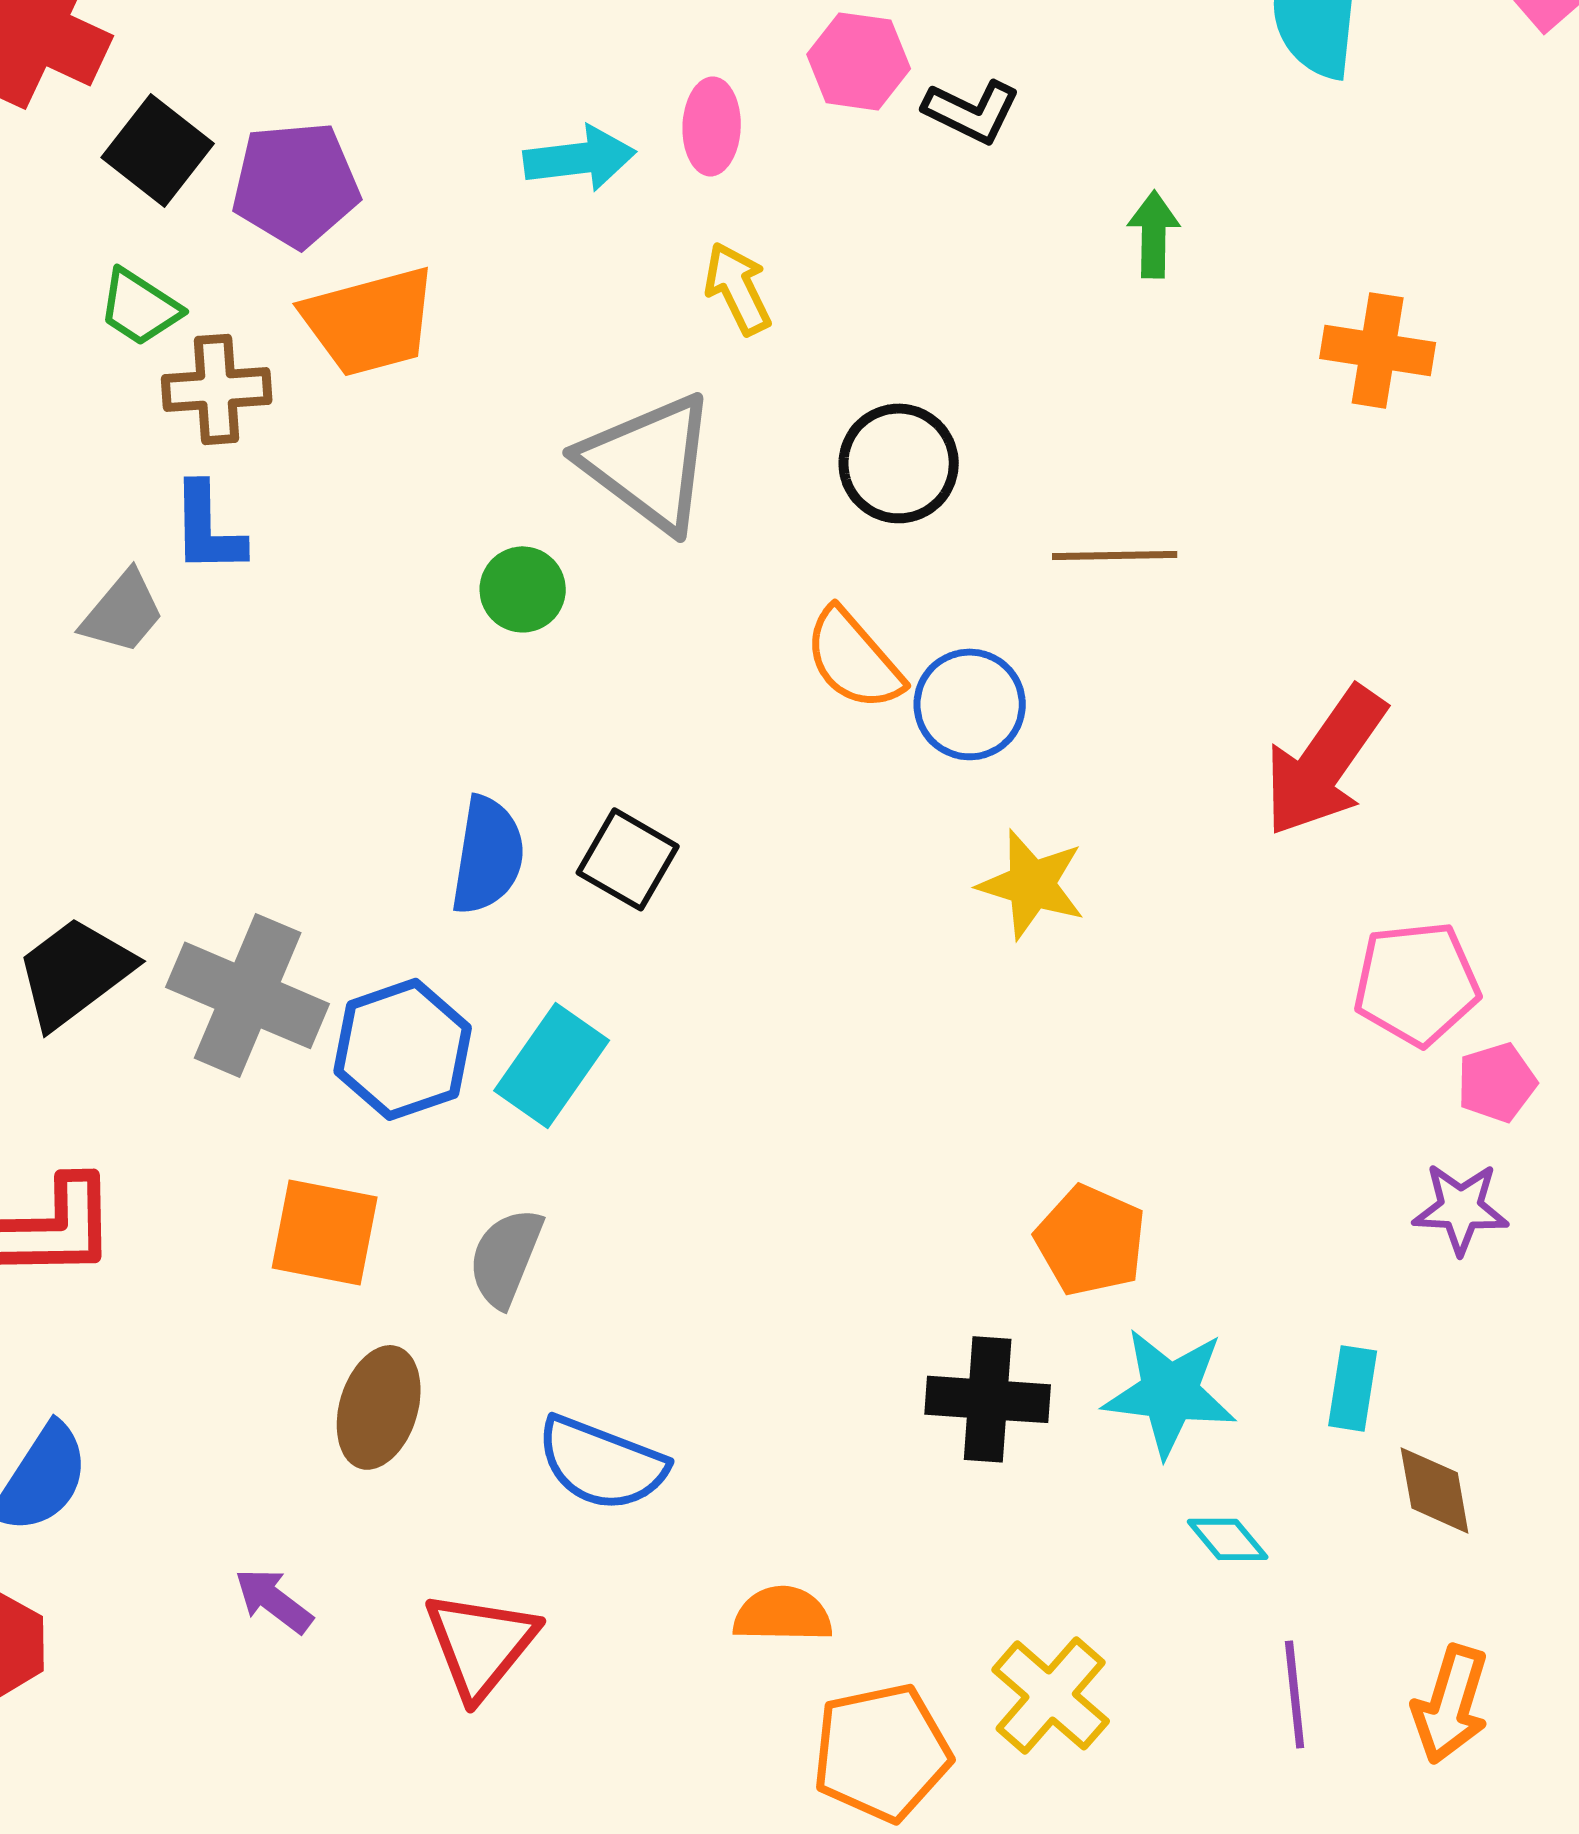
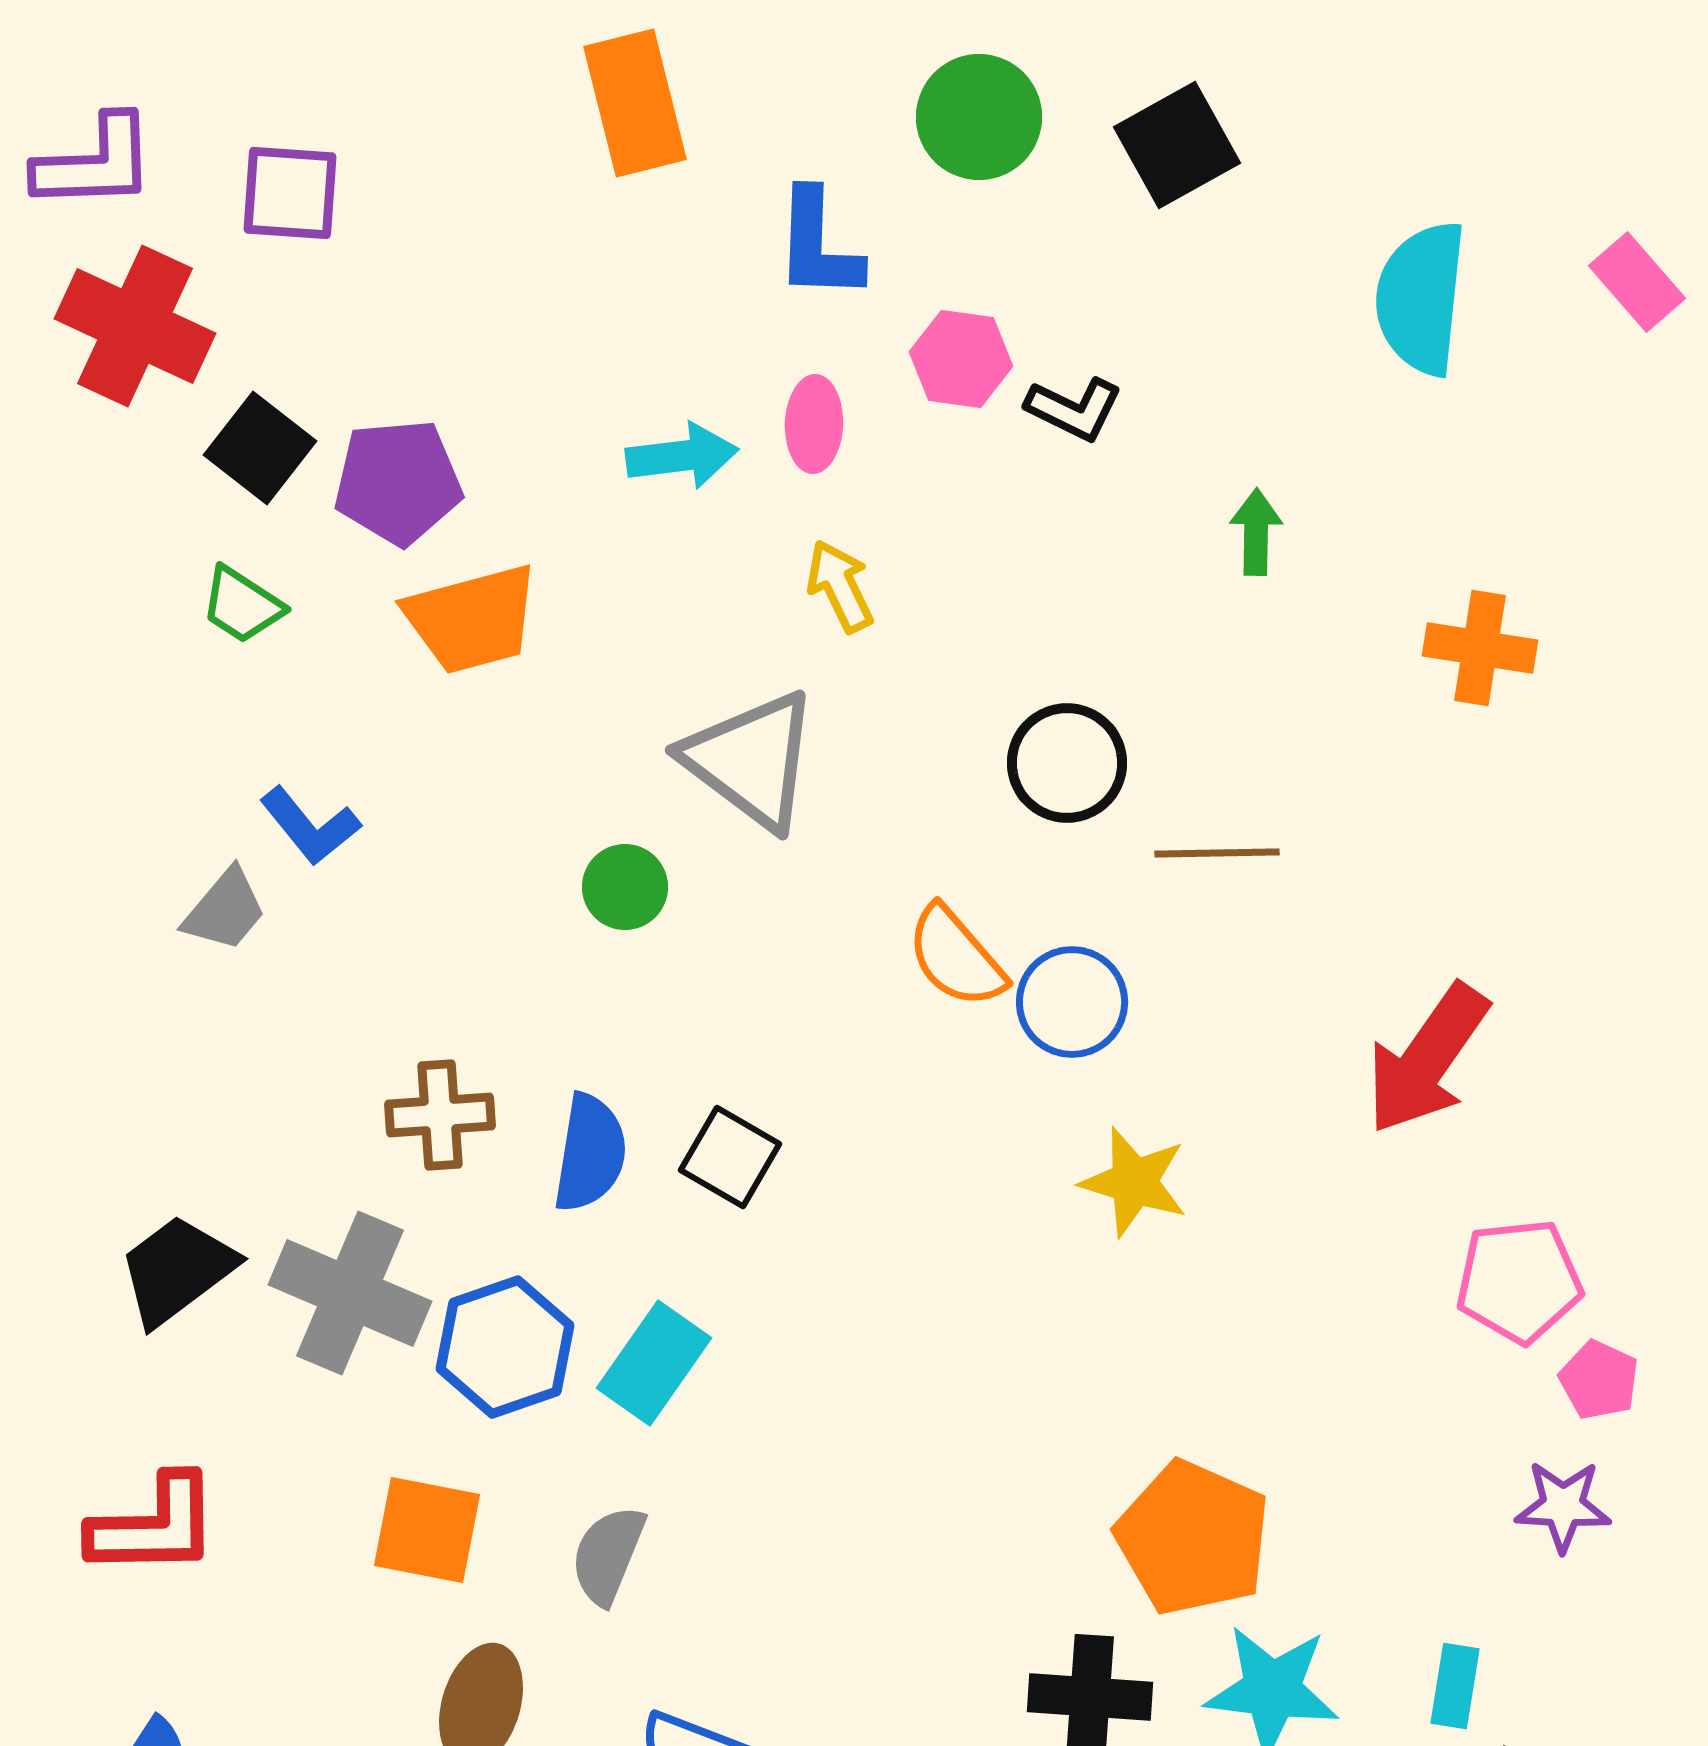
brown cross: (217, 389) -> (440, 1115), moved
black circle: (899, 463) -> (1067, 763), moved
blue L-shape: (208, 528) -> (310, 826), turned -38
pink pentagon: (1497, 1082) -> (1599, 1380), turned -30
orange pentagon: (1091, 1240) -> (1193, 1538), size x1.4

